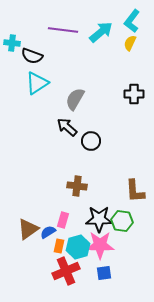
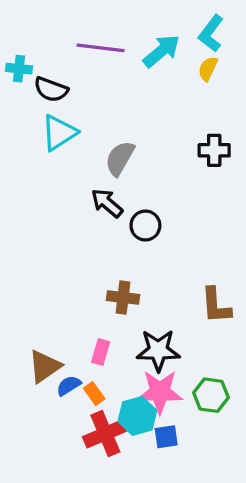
green hexagon: (122, 221) -> (211, 395), moved
blue semicircle: (48, 232) -> (69, 386), moved
orange rectangle: (59, 246) -> (94, 394), turned -48
cyan hexagon: (78, 247) -> (137, 416), moved

